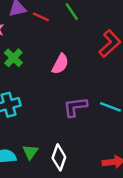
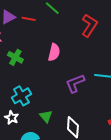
green triangle: (30, 152) -> (46, 116), moved

